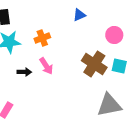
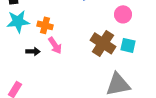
orange cross: (42, 38) -> (45, 25), moved, turned 35

